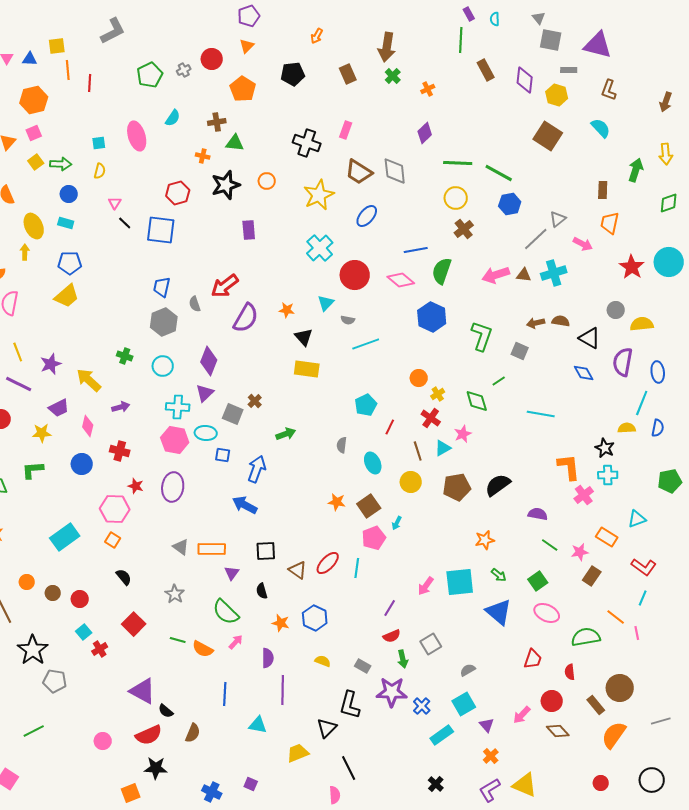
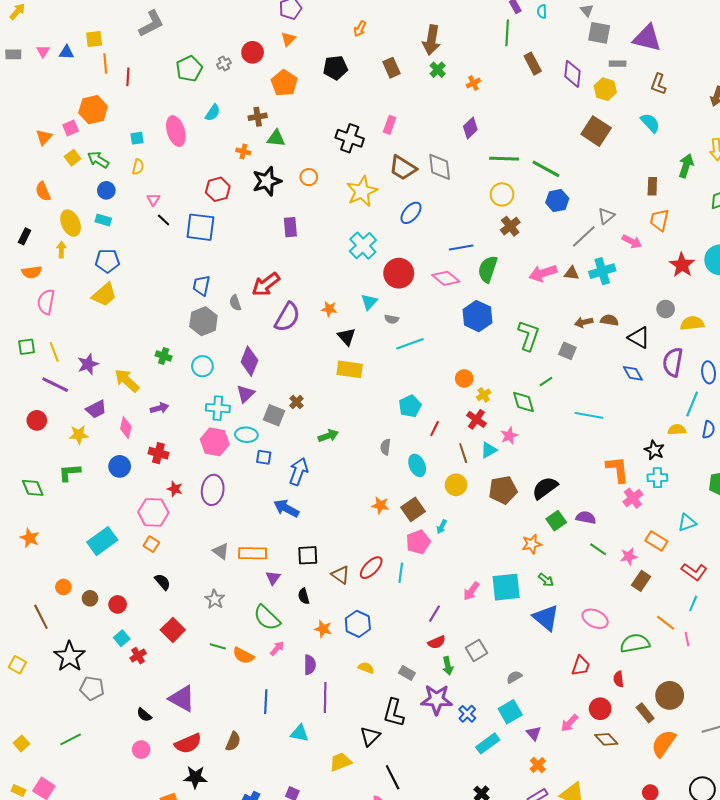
orange hexagon: (34, 100) -> (93, 110), moved
green arrow: (61, 164) -> (98, 160), turned -150
green square: (538, 581) -> (556, 521), moved
black semicircle: (166, 711) -> (144, 715), moved

